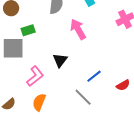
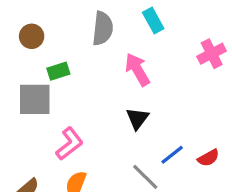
black triangle: (60, 60) -> (137, 118), moved
blue line: (94, 76) -> (172, 155), moved

